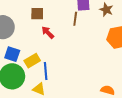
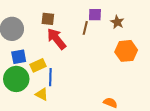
red arrow: (48, 32) -> (56, 39), size x1.6
blue square: (12, 54) -> (19, 57), turned -35

